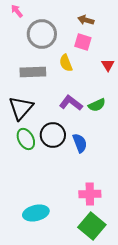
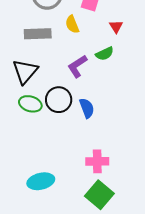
purple L-shape: (71, 103) -> (77, 66), turned -70
green semicircle: (97, 105) -> (105, 54), moved
green ellipse: (26, 139) -> (30, 104), turned -45

